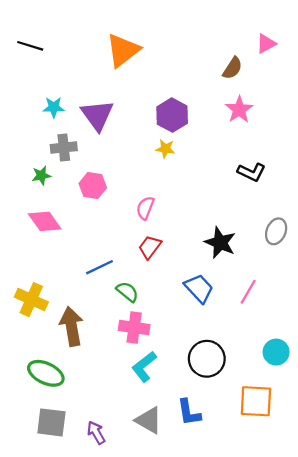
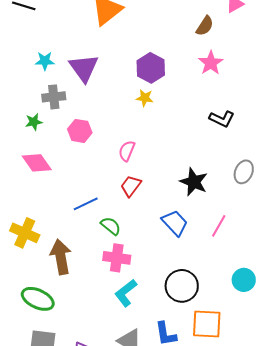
orange square: (256, 401) -> (207, 324), moved

